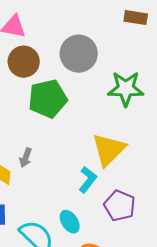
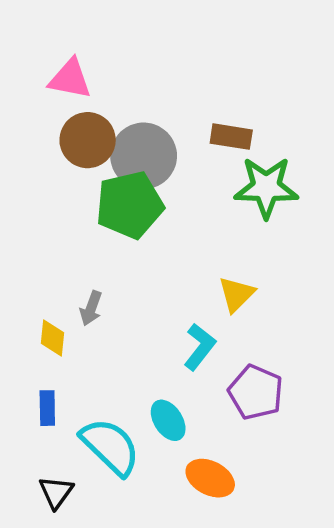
brown rectangle: (136, 18) -> (231, 137), moved
gray circle: (79, 54) -> (144, 156), moved
yellow triangle: (109, 150) -> (236, 294), size x0.6

